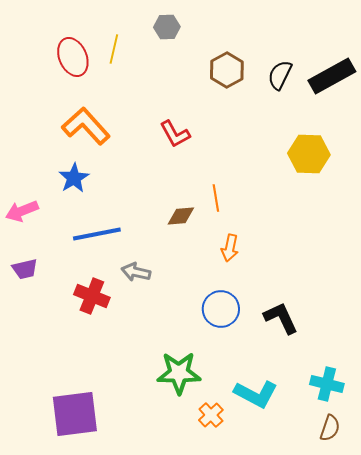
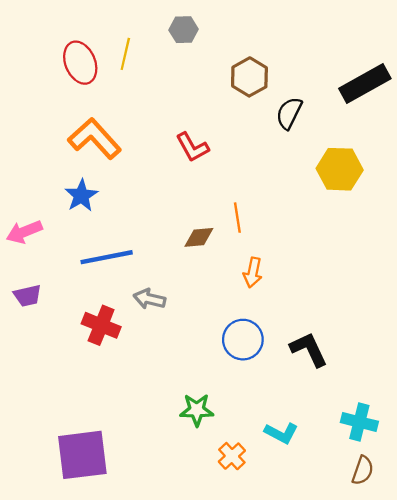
black semicircle: (280, 75) -> (289, 113), moved
green star: (179, 373) -> (197, 410), size x0.7
cyan L-shape: (256, 394) -> (281, 433), size x0.7

